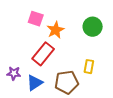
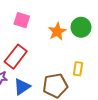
orange star: (55, 30) -> (57, 31), moved
red rectangle: (43, 54) -> (16, 57), moved

